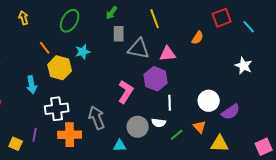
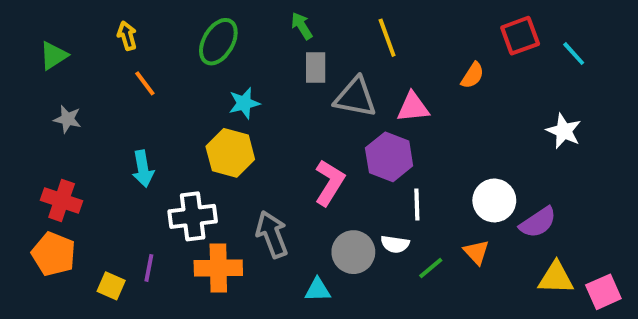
green arrow: (112, 13) -> (302, 26), turned 112
orange line: (45, 48) -> (145, 83), moved
yellow hexagon: (60, 68) -> (230, 153), moved
yellow triangle: (220, 144) -> (556, 278), moved

